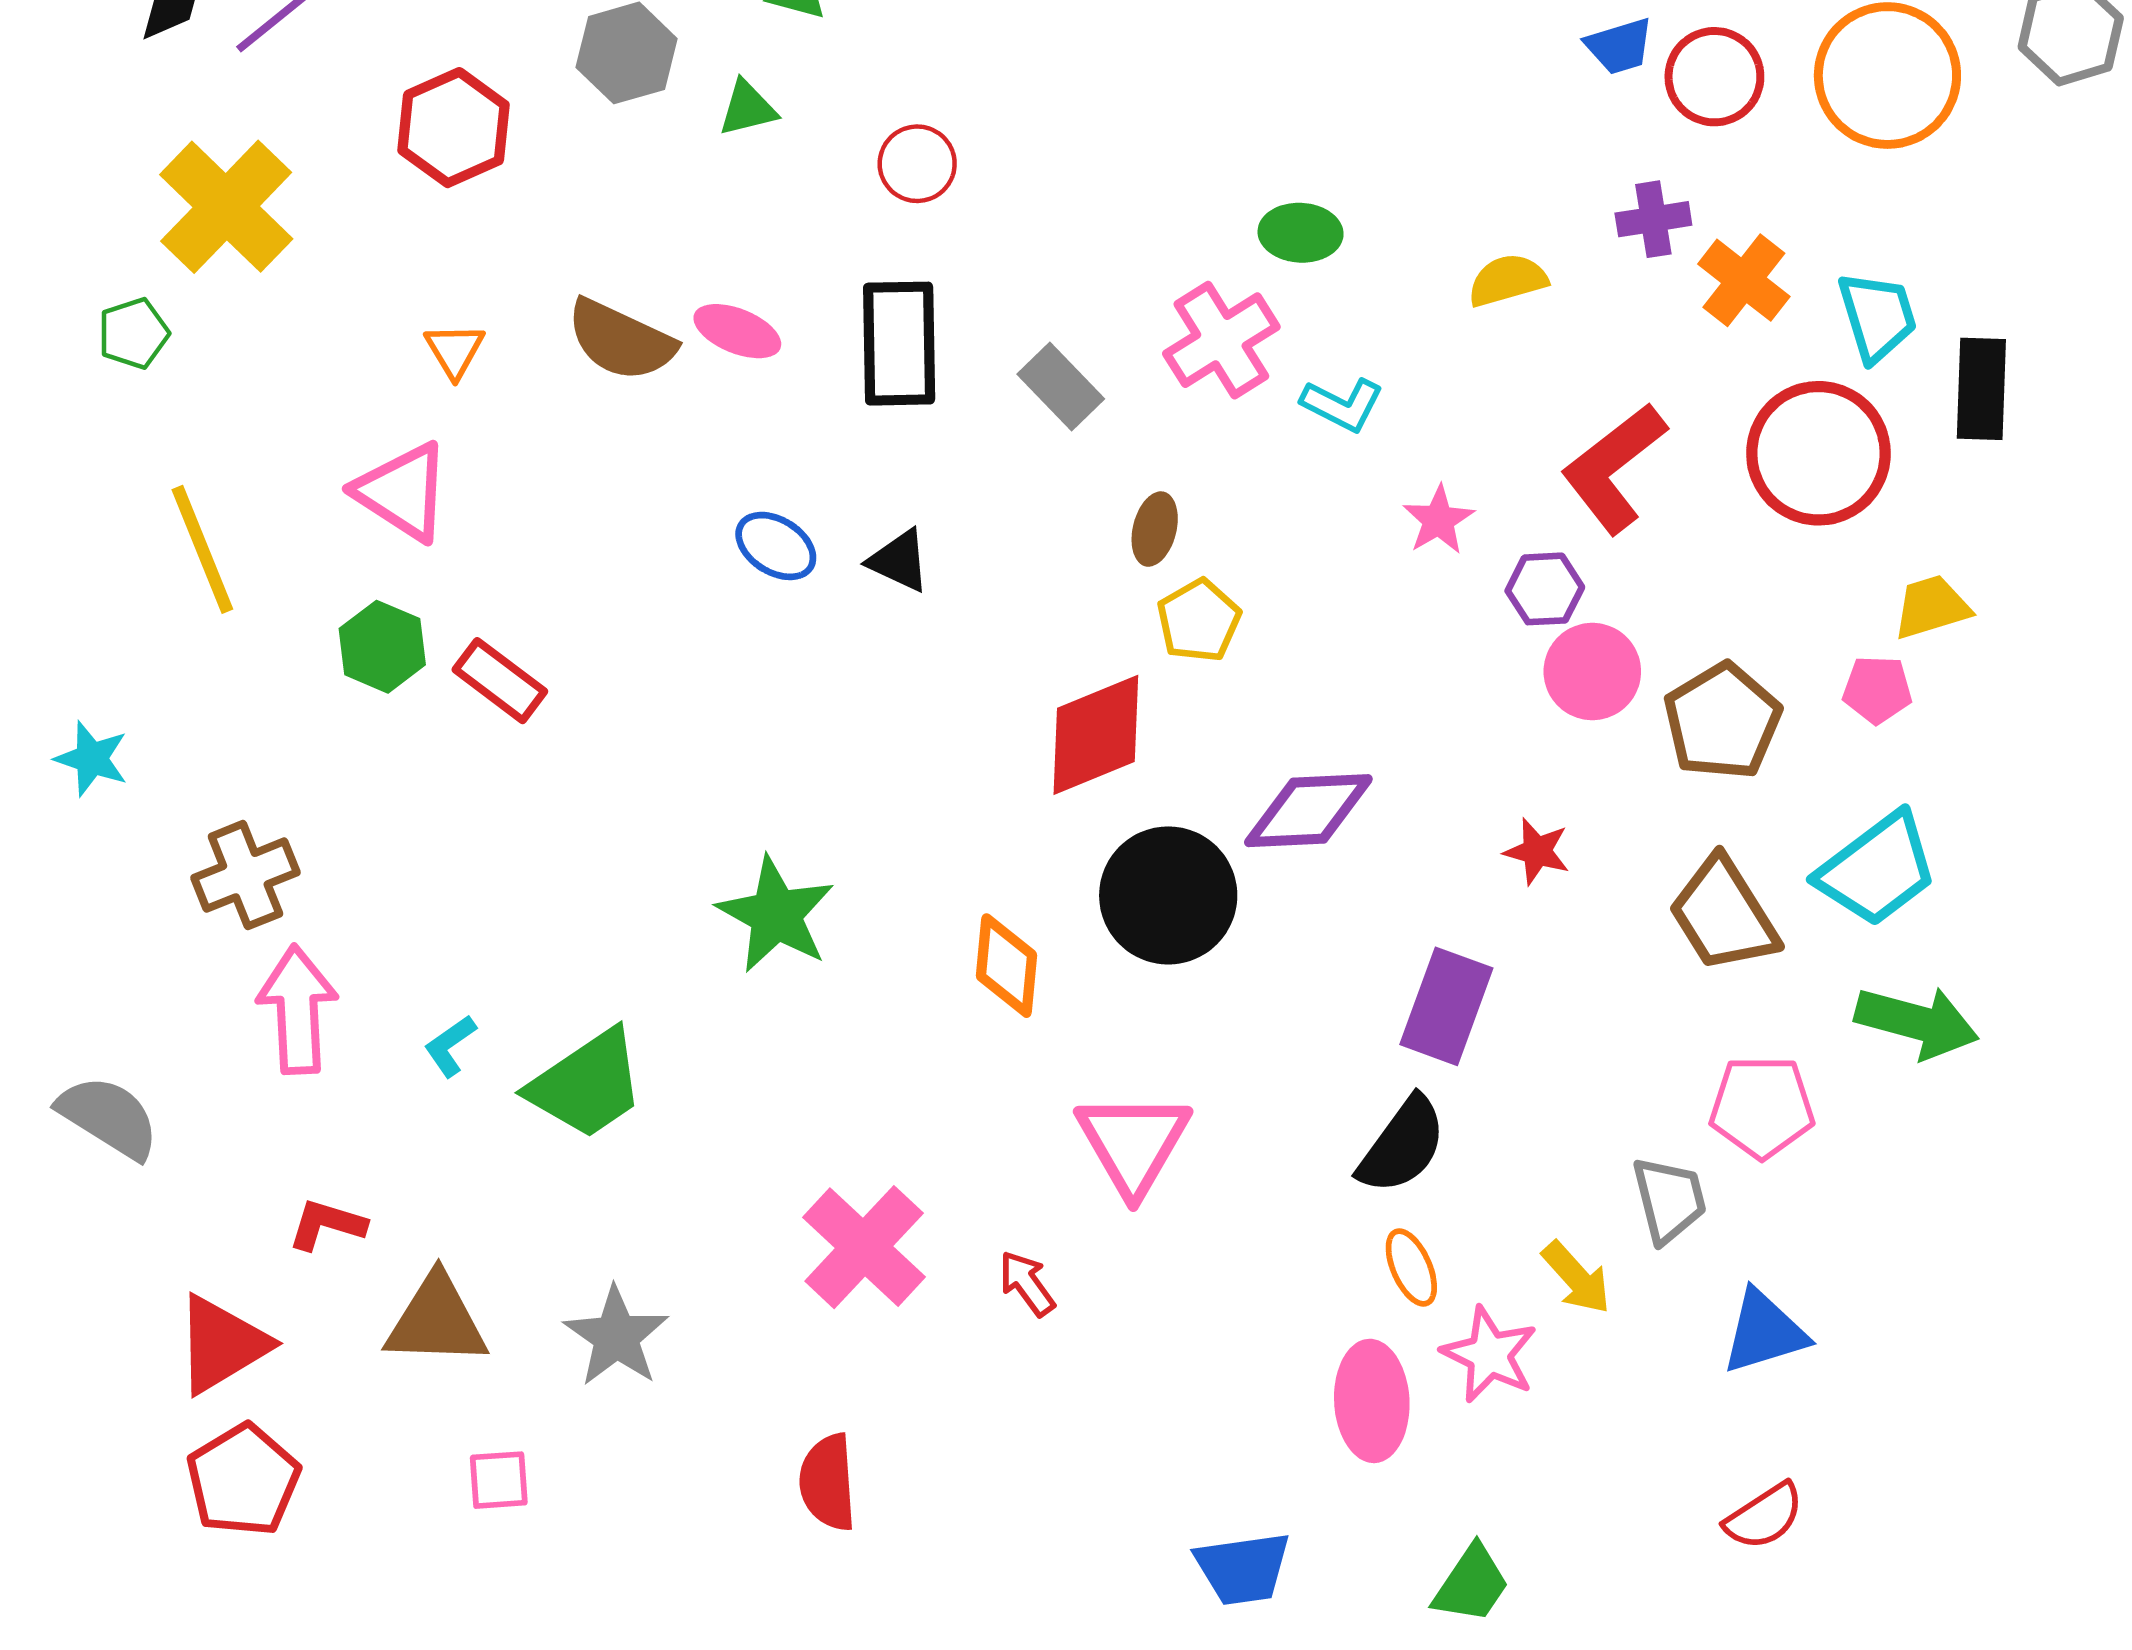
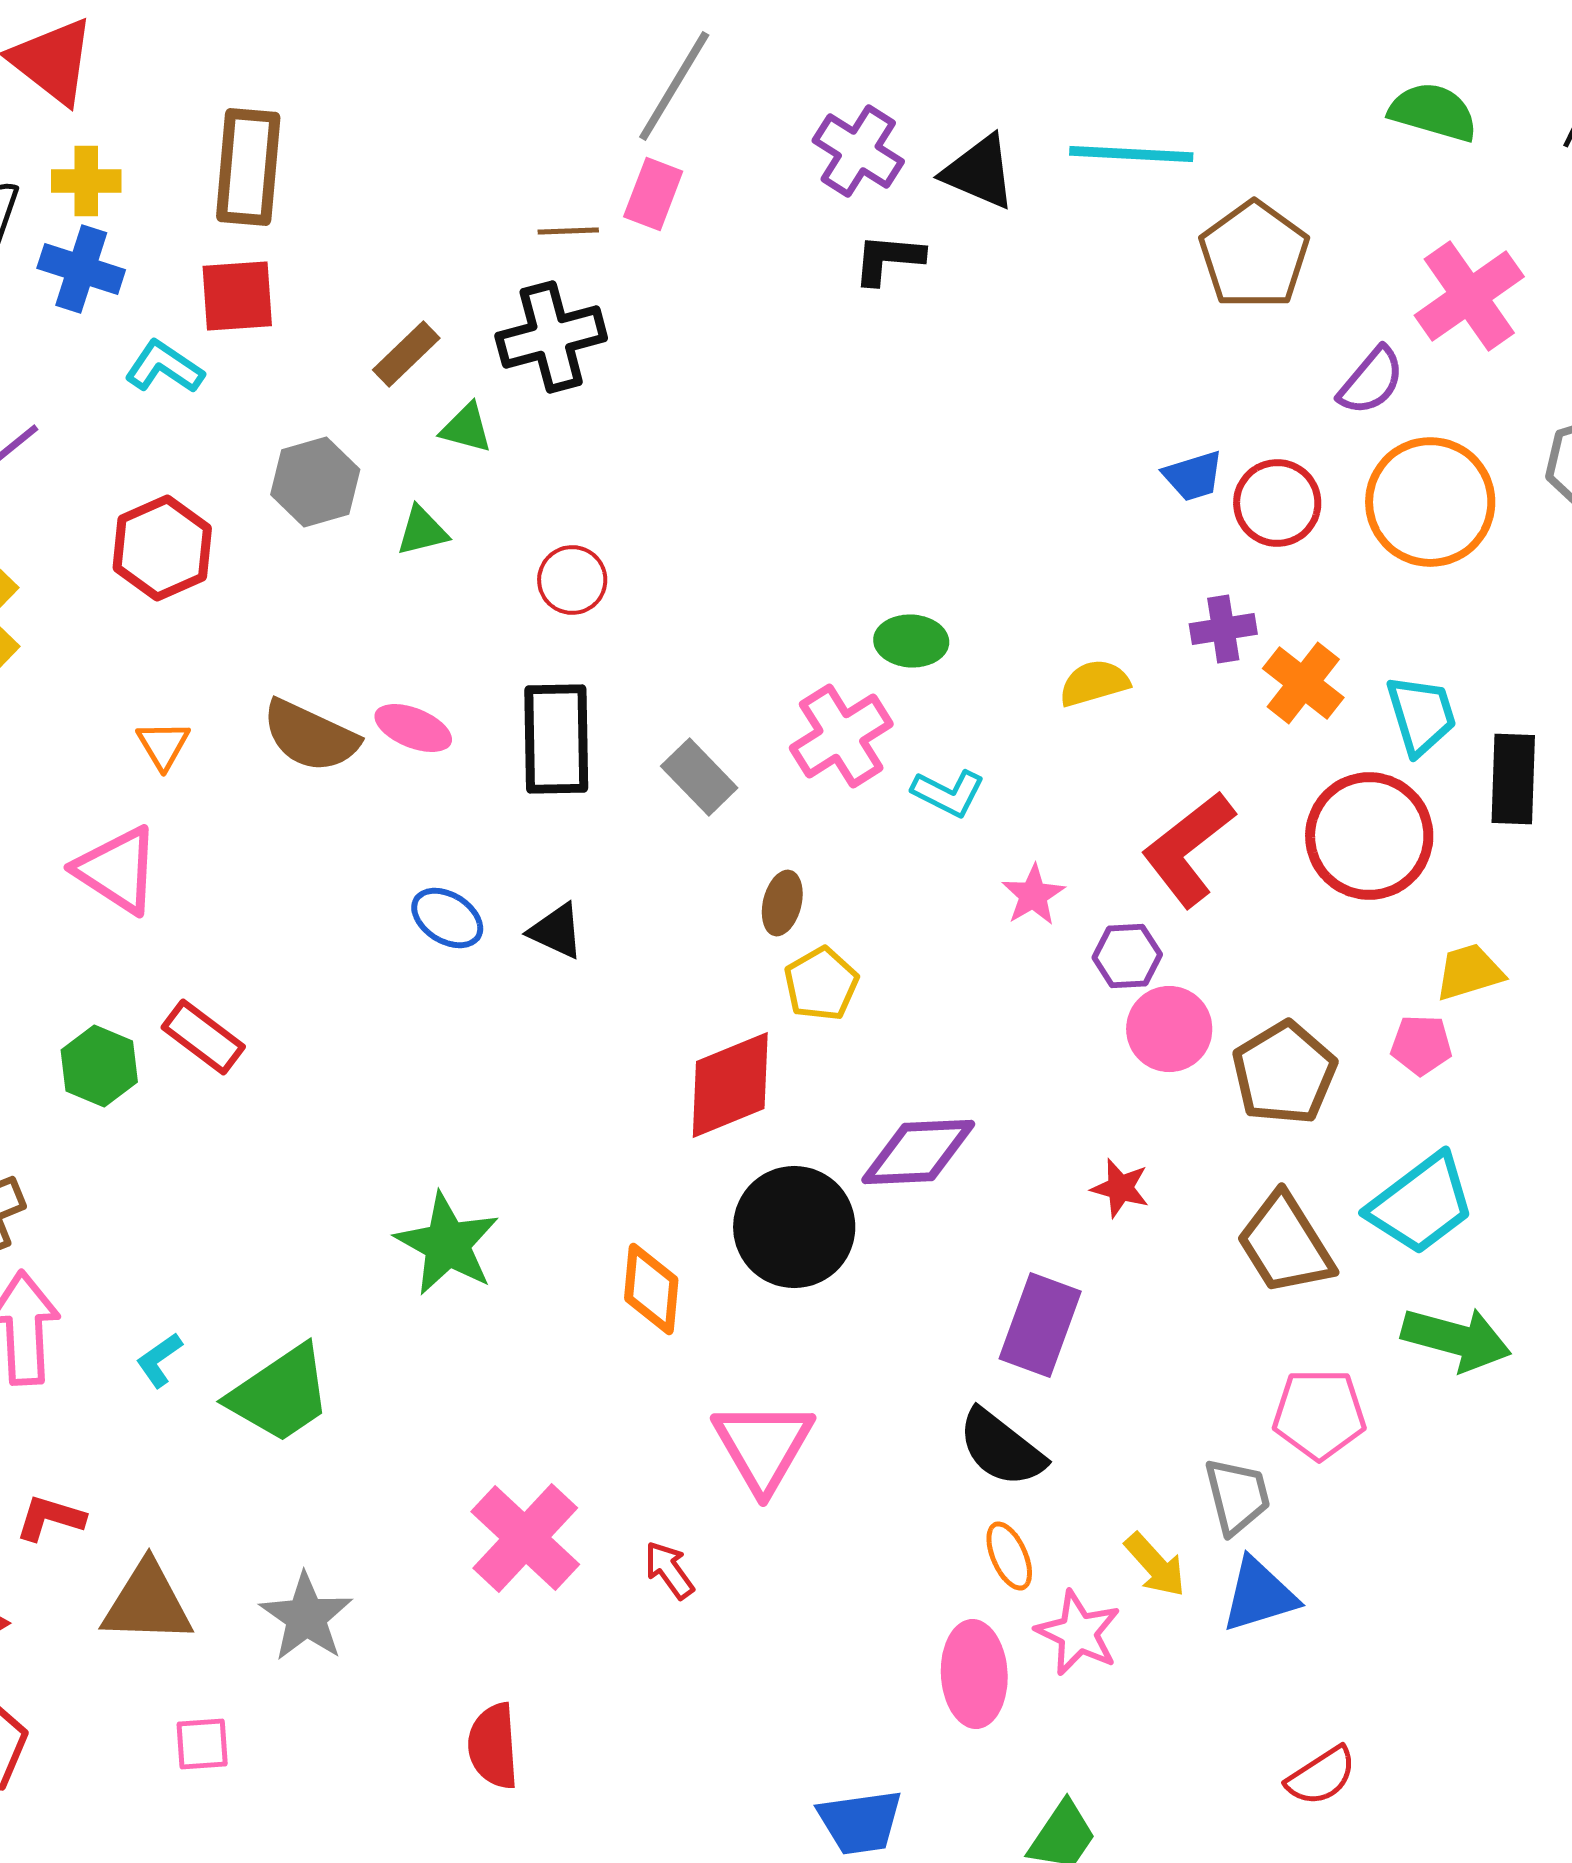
green hexagon: (382, 647) -> (99, 1066), moved
black semicircle: (1402, 1145) -> (1001, 1448), turned 92
blue triangle: (1764, 1332) -> (1259, 1595), moved

